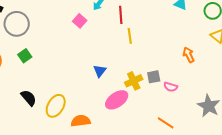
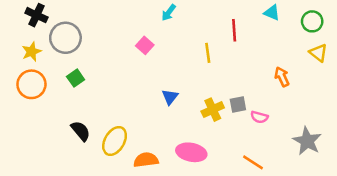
red line: (121, 15) -> (234, 30), moved
pink square: (80, 21) -> (145, 45), moved
pink ellipse: (117, 100) -> (191, 152), moved, turned 45

